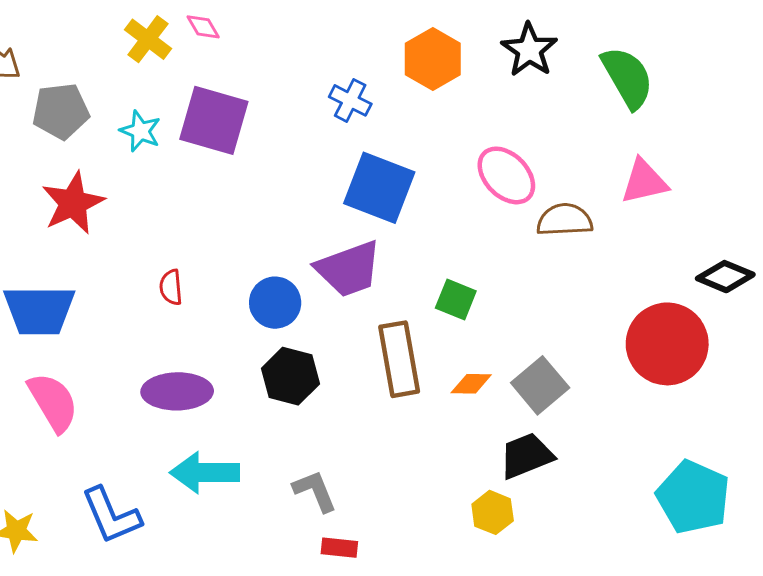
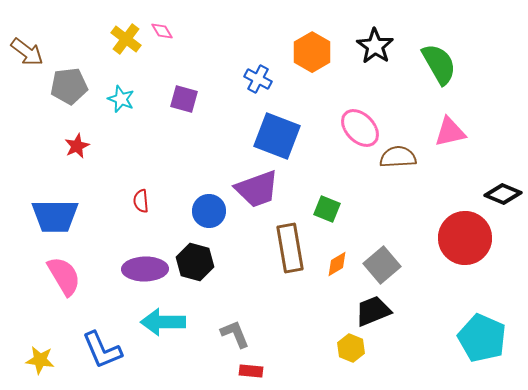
purple square: (214, 120) -> (184, 99), moved, size x0.6
red star: (73, 203) -> (77, 146), size x0.6
black hexagon: (290, 376) -> (195, 262), moved
orange diamond: (471, 384) -> (337, 264), turned -32

